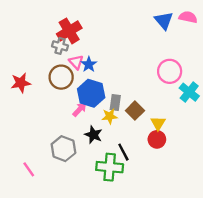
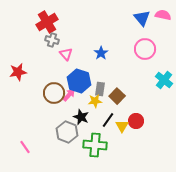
red cross: (69, 31) -> (47, 22), moved
blue star: (89, 64) -> (101, 53), moved
pink circle: (170, 71) -> (145, 49), moved
brown circle: (61, 77) -> (54, 93), moved
yellow triangle: (158, 123) -> (122, 126), moved
gray hexagon: (63, 149) -> (67, 132), moved
black line: (123, 152) -> (108, 120), moved, turned 63

